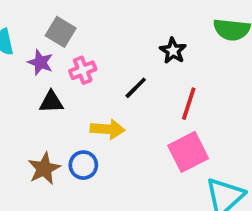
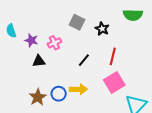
gray square: (61, 32) -> (77, 22), moved
black line: (136, 88) -> (84, 60), moved
yellow arrow: (108, 129) -> (78, 89), moved

